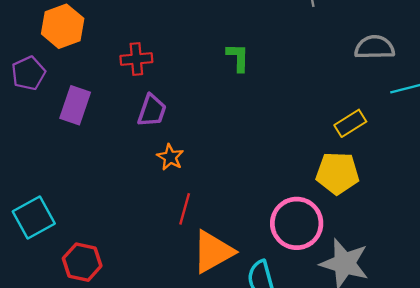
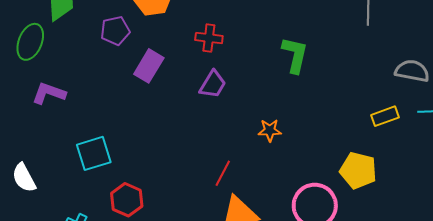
green L-shape: (238, 57) -> (295, 55), size x1.4
yellow rectangle: (350, 123) -> (385, 116), moved
orange star: (170, 157) -> (270, 130), moved, turned 30

